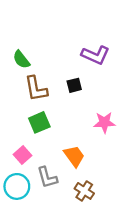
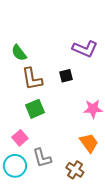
orange trapezoid: (74, 156) -> (89, 143), moved

